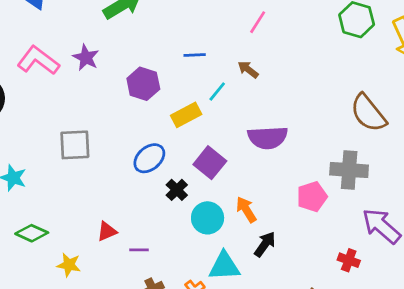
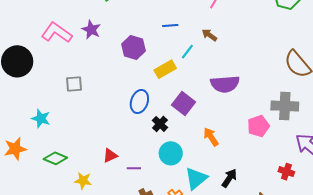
gray square: (75, 145) -> (74, 84), moved, size x0.7
blue ellipse: (149, 158) -> (139, 101), turned -30
cyan circle: (208, 218) -> (171, 153), moved
black arrow: (265, 244) -> (229, 178), moved
cyan triangle: (224, 266) -> (196, 178), turned -35

